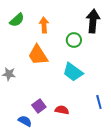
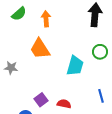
green circle: (74, 40) -> (100, 52), moved
cyan trapezoid: (73, 72) -> (75, 66), turned -110

